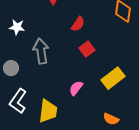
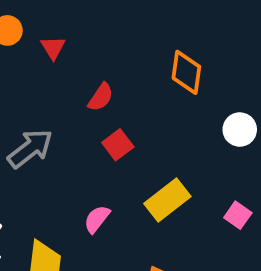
gray arrow: (41, 51) -> (30, 149), turned 60

